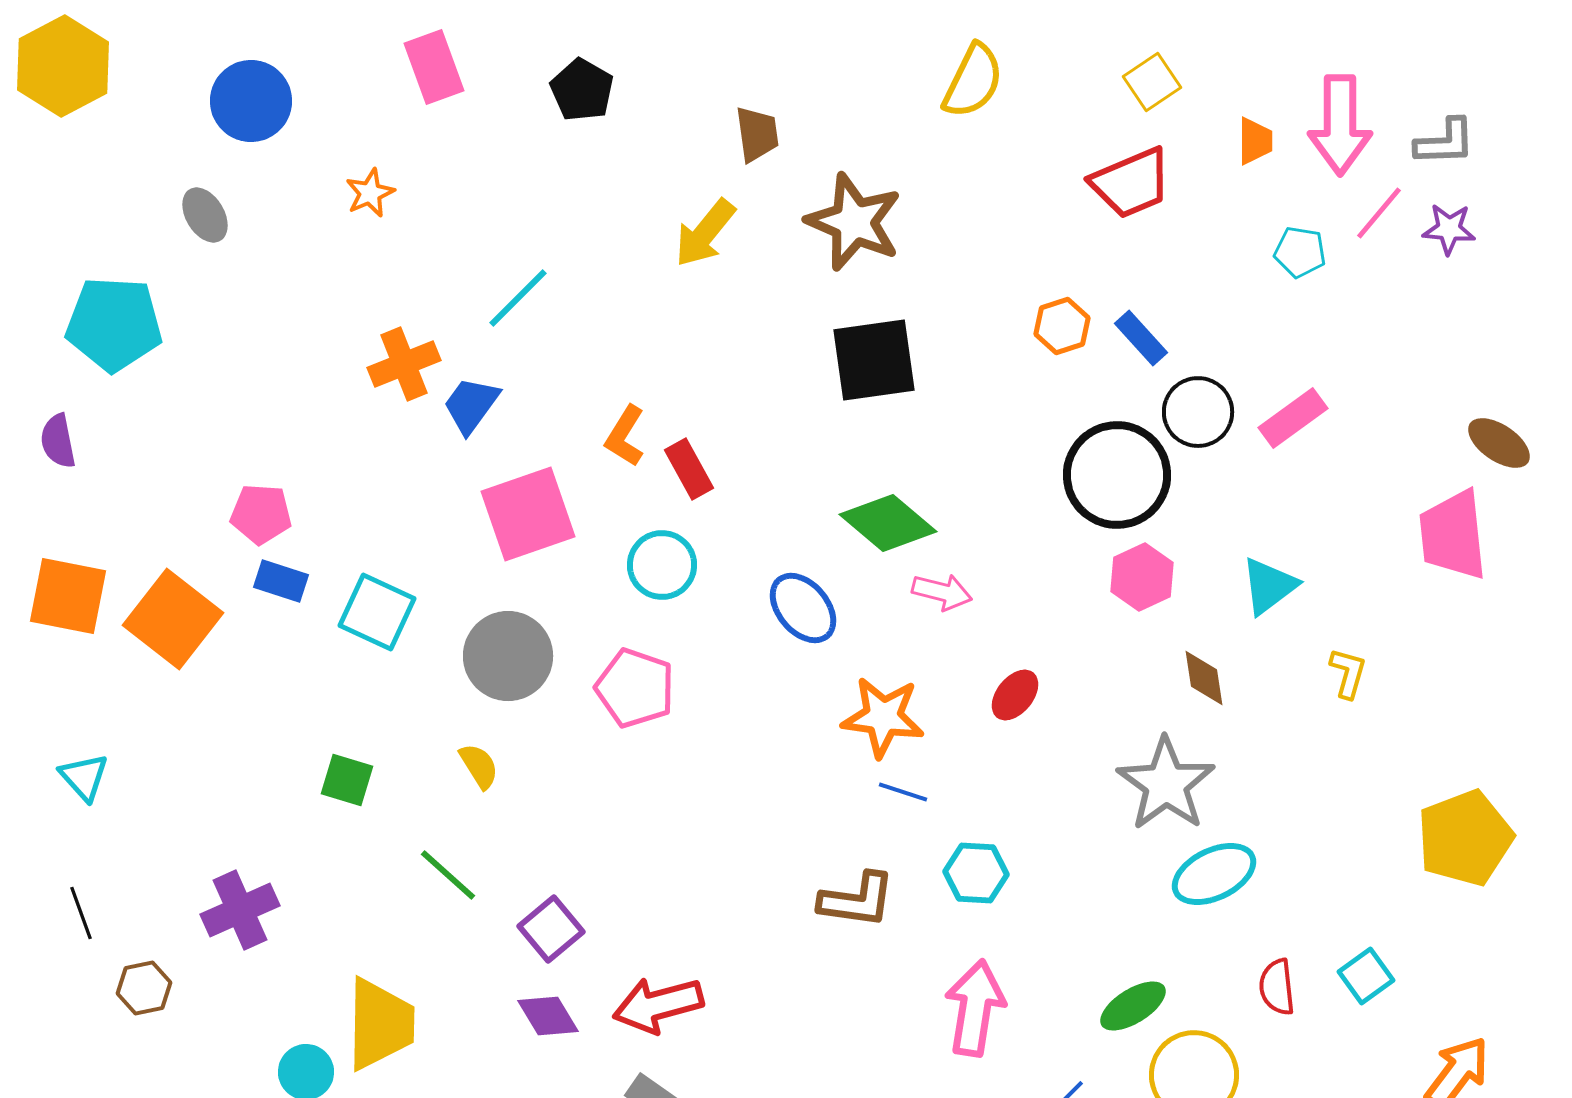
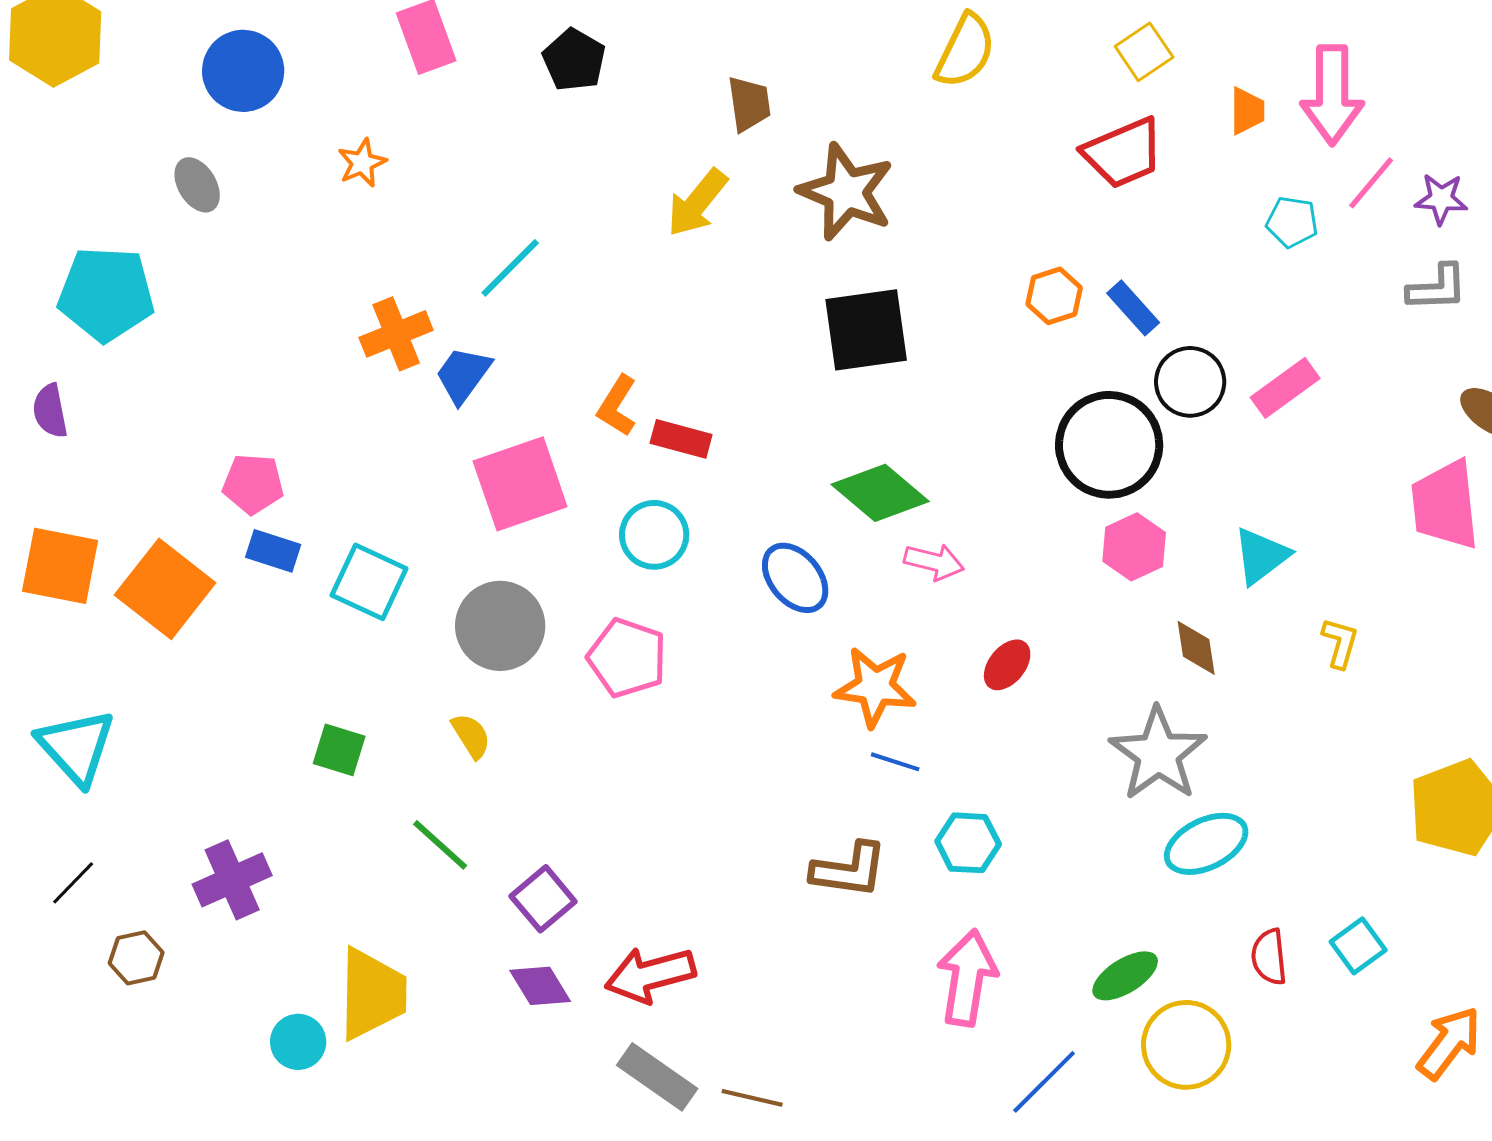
gray L-shape: (1445, 142) -> (1437, 288), moved
red rectangle: (689, 469) -> (681, 439), turned -46
cyan triangle: (84, 777) -> (76, 747), size x1.6
black line: (81, 913) -> (73, 883), turned 64

